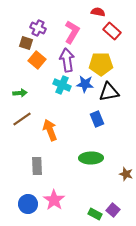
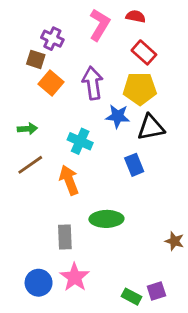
red rectangle: (112, 31) -> (144, 52), moved
pink L-shape: (72, 32) -> (100, 25), moved
cyan cross: (62, 85) -> (80, 141), moved
green ellipse: (91, 158) -> (106, 219), moved
gray rectangle: (37, 166) -> (65, 237), moved
purple square: (113, 210) -> (156, 291), turned 32

